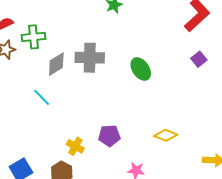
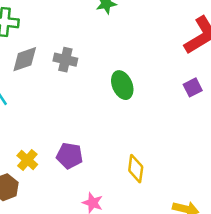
gray cross: (90, 58) -> (65, 60), size x0.7
yellow diamond: (166, 135) -> (136, 169), turned 65

